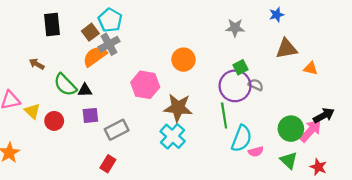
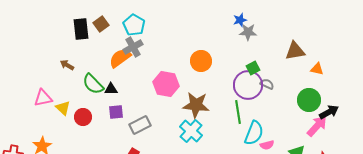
blue star: (277, 15) -> (240, 20), moved
brown square: (90, 32) -> (101, 24), moved
green circle: (291, 129) -> (309, 100), moved

